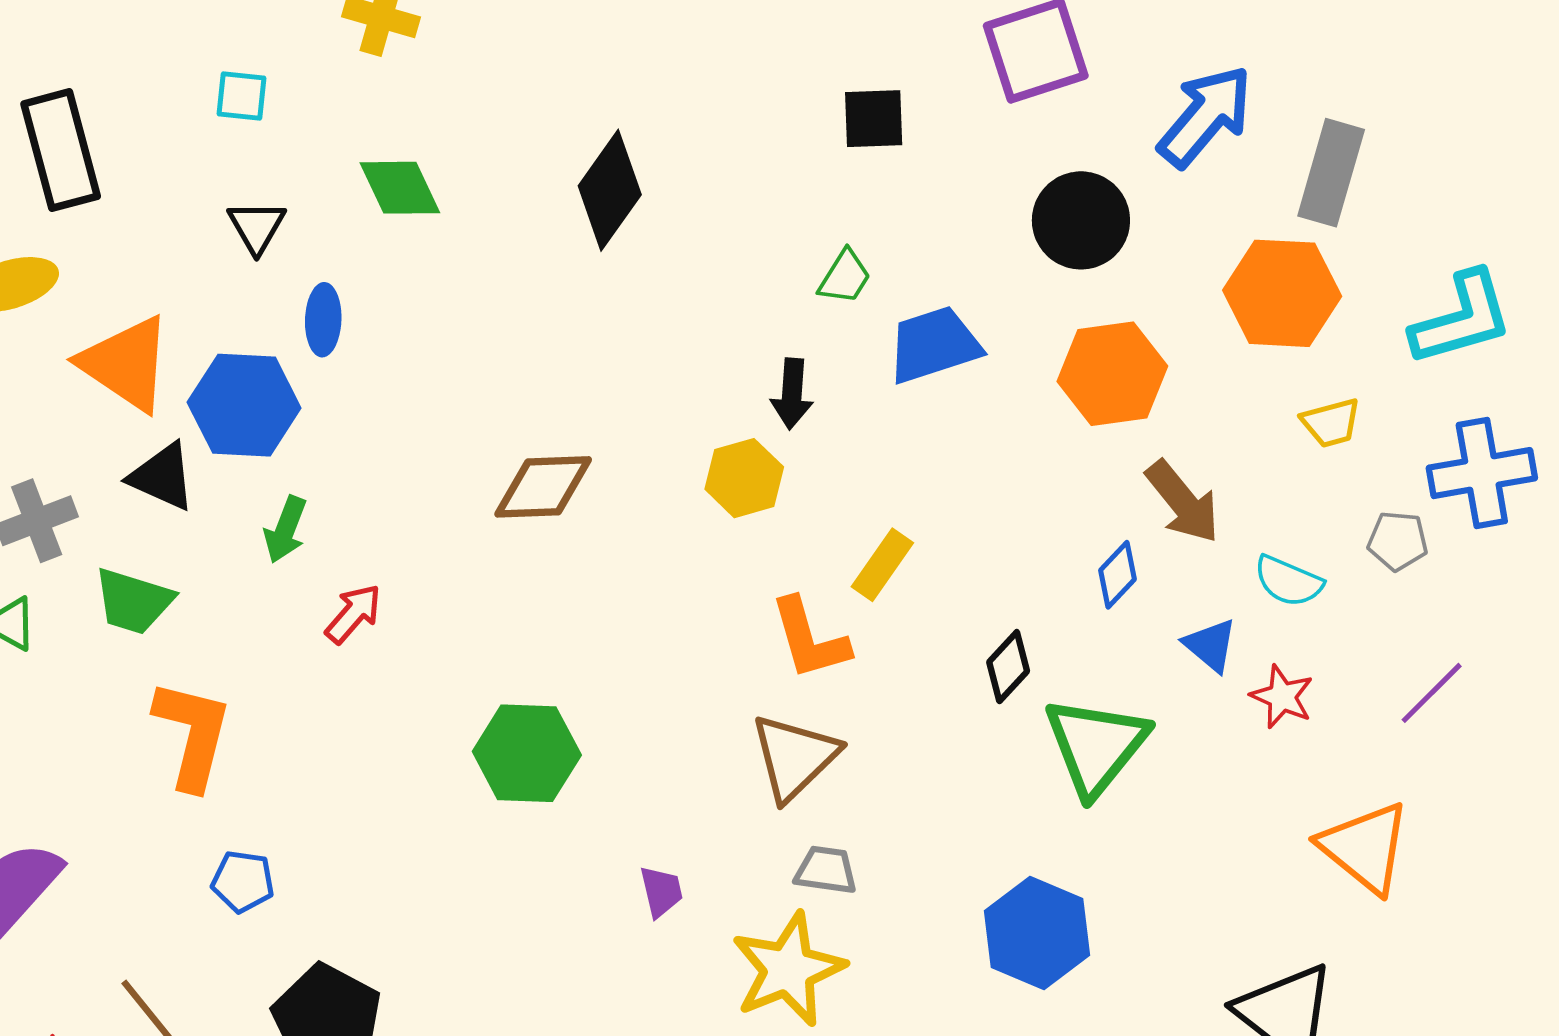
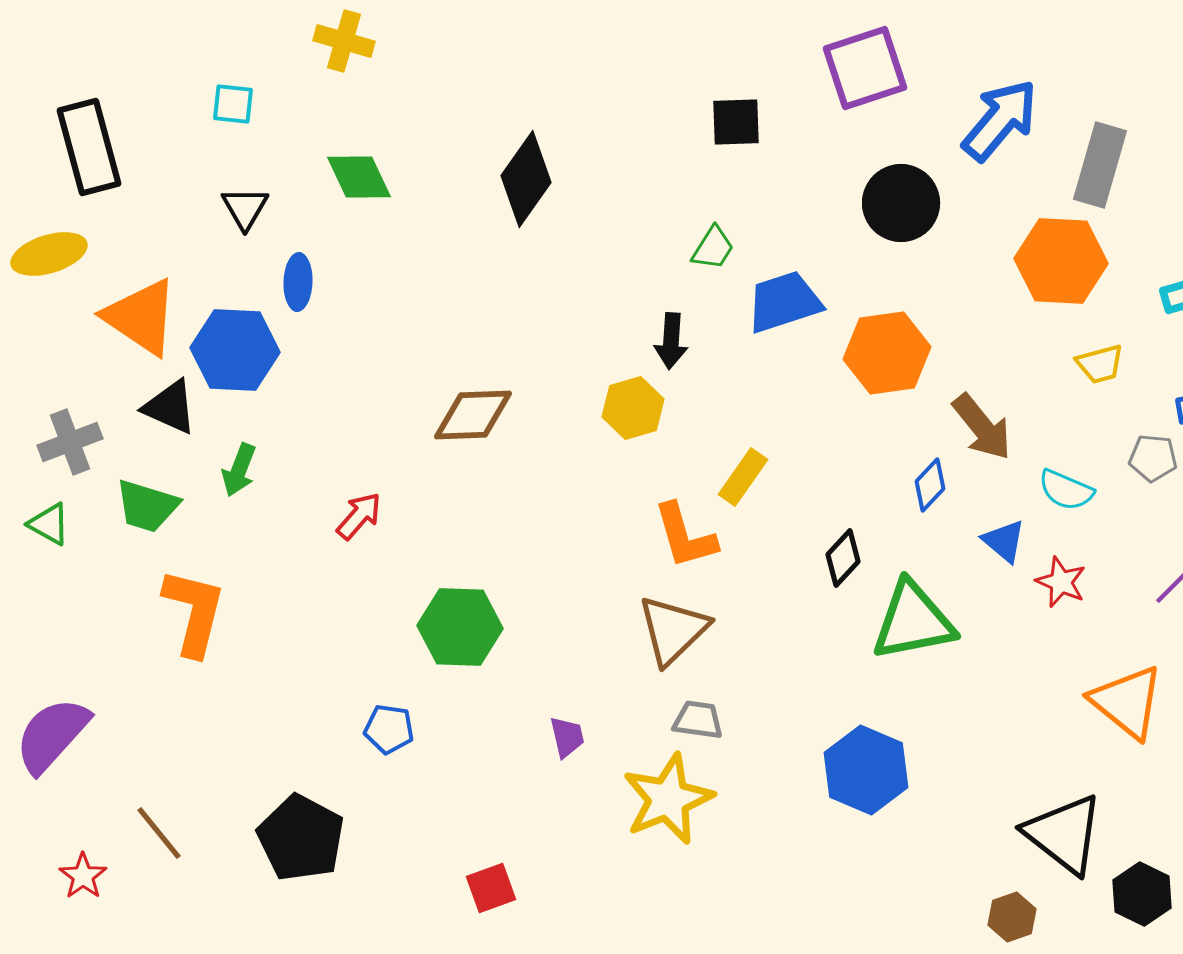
orange hexagon: (1112, 374) -> (887, 353), moved
green arrow: (285, 530) -> (239, 470), moved
red arrow: (353, 614) -> (359, 516), moved
green triangle: (1096, 746) -> (913, 621), turned 40
blue pentagon: (243, 881) -> (389, 729), moved

